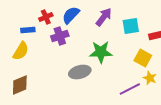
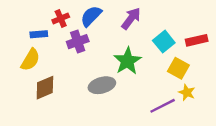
cyan square: (131, 26) -> (164, 42), moved, turned -30
green star: (101, 52) -> (127, 61), turned -30
brown diamond: (20, 85) -> (45, 88), moved

